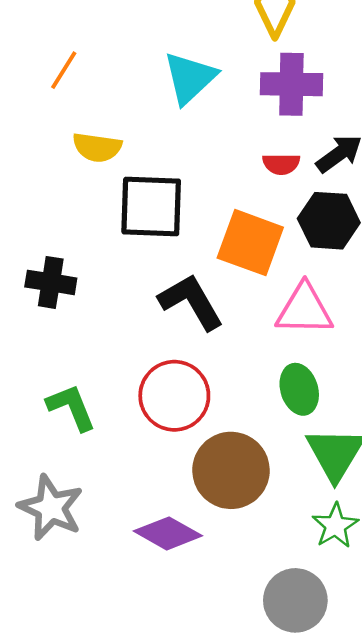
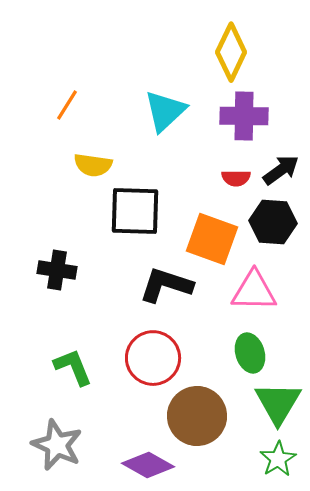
black L-shape: (191, 302) -> (166, 285), turned -42

